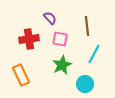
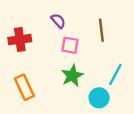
red cross: (29, 39) -> (20, 40), moved
cyan line: (94, 54) -> (115, 74), moved

